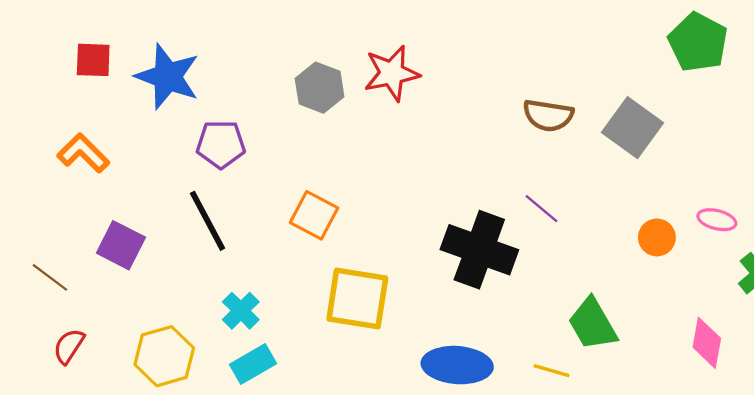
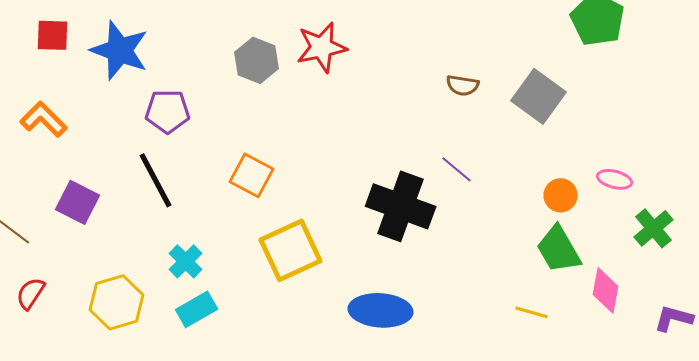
brown semicircle: (548, 115) -> (463, 85), size x0.7
yellow square: (357, 298) -> (291, 250), turned -34
green trapezoid: (593, 324) -> (559, 249), moved
yellow line: (551, 371) -> (532, 312), moved

